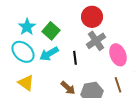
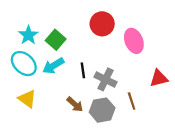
gray cross: (96, 41) -> (105, 79), moved, turned -30
pink ellipse: (118, 55) -> (134, 41), moved

